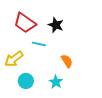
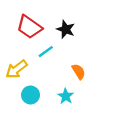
cyan line: (39, 44) -> (46, 52), turned -48

